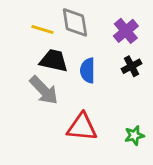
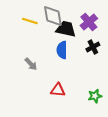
black trapezoid: (54, 61) -> (66, 29), moved
gray arrow: (44, 90) -> (31, 64), size x0.6
red triangle: (82, 127) -> (58, 90), size x0.7

